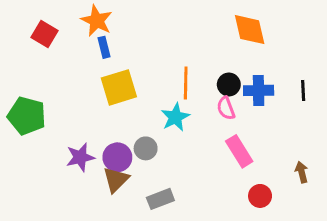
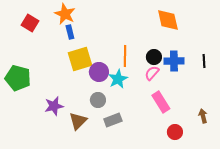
pink semicircle: (226, 108) -> (152, 73), turned 63
purple circle: (117, 157) -> (99, 72), moved
gray rectangle: (160, 199) -> (113, 120), moved

